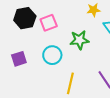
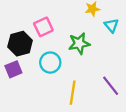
black hexagon: (25, 18) -> (20, 44), moved

